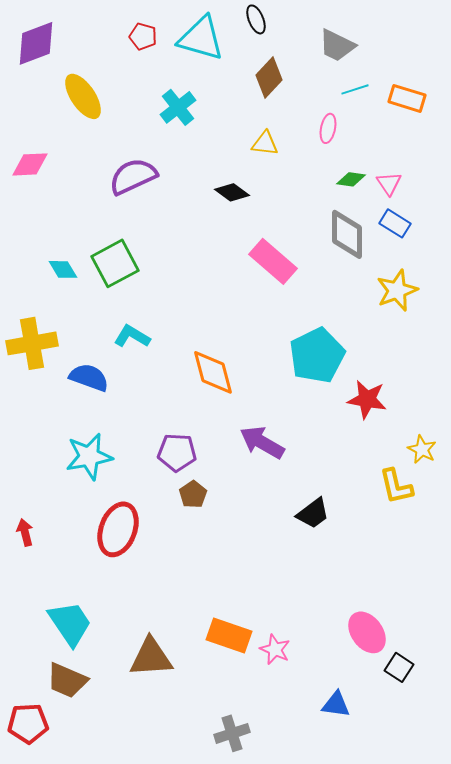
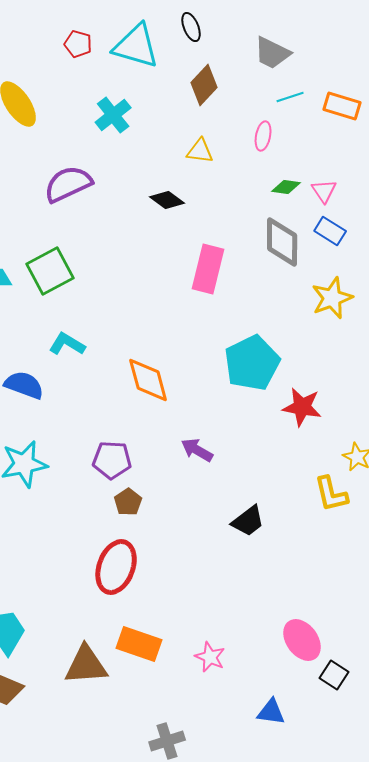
pink rectangle: (273, 261) -> (208, 269), turned 63
purple arrow: (262, 442) -> (197, 450), size x0.7
red ellipse: (118, 529) -> (116, 567), moved
orange rectangle: (229, 635) -> (139, 644), moved

